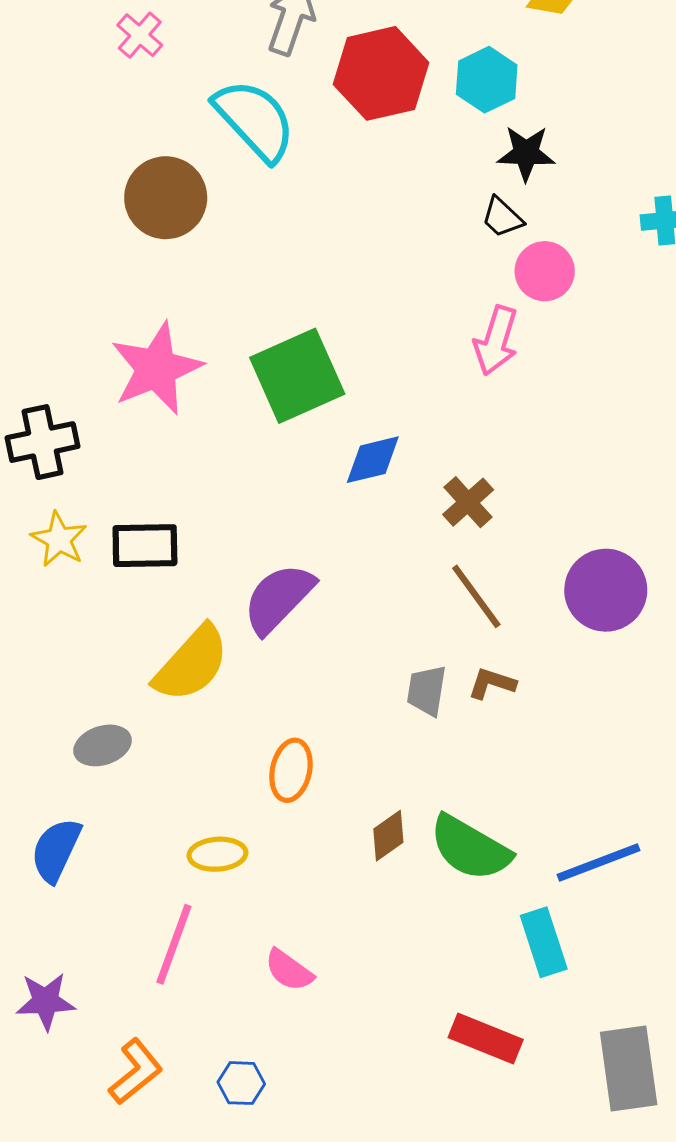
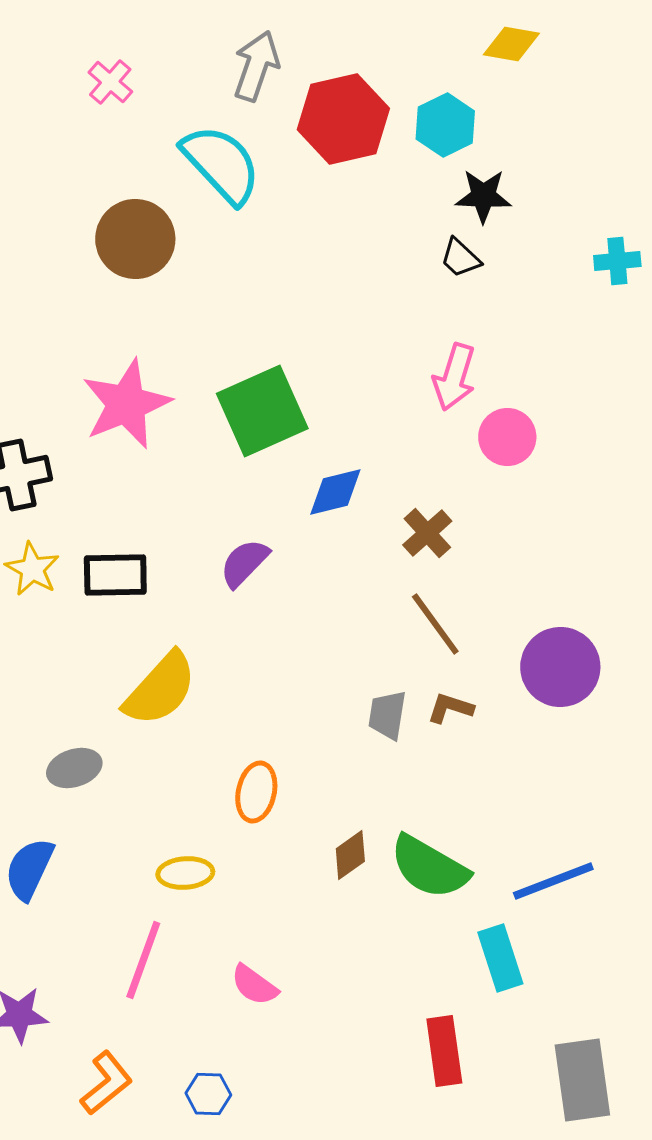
pink circle: (545, 271) -> (507, 437), moved
purple circle: (606, 590) -> (560, 667), moved
purple semicircle: (279, 598) -> (244, 563), moved, size x0.7
red rectangle: (486, 1039) -> (444, 1051), turned 60

